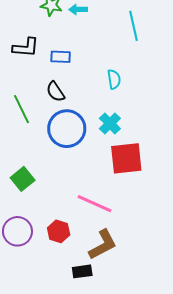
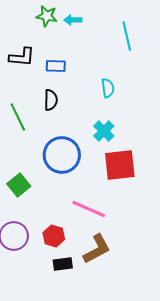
black semicircle: (55, 92) -> (51, 100), turned -145
blue circle: (67, 129) -> (62, 155), moved
black rectangle: (82, 271) -> (63, 264), moved

